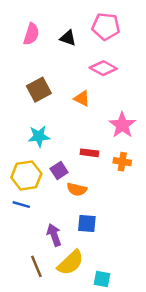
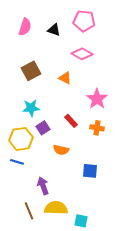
red rectangle: (89, 153) -> (71, 121), turned 40
purple square: (59, 170) -> (43, 128), moved
blue square: (87, 224) -> (90, 171), moved
yellow semicircle: (70, 263) -> (56, 208), turned -135

